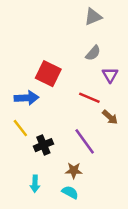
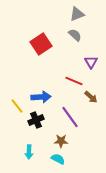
gray semicircle: (93, 53) -> (75, 35), moved, turned -88
red square: (48, 74) -> (41, 44), moved, turned 30
blue arrow: (26, 98) -> (41, 97), moved

